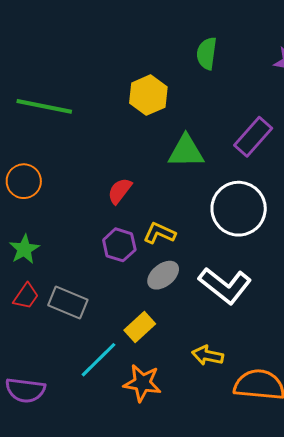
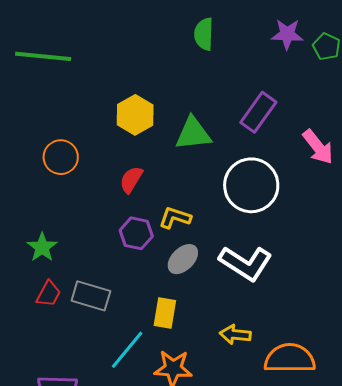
yellow hexagon: (148, 95) -> (135, 115), moved
green line: (44, 106) -> (43, 56), moved
orange circle: (24, 181) -> (61, 157), moved
yellow rectangle: (140, 327) -> (165, 313), turned -32

